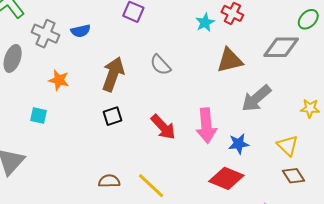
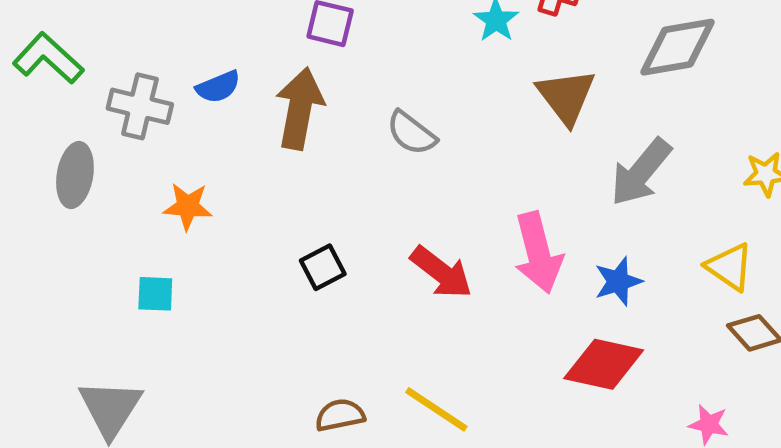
brown triangle: (230, 60) -> (566, 96), turned -44
brown arrow: (113, 74) -> (300, 108), moved

